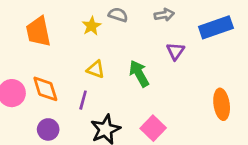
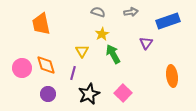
yellow star: (91, 26) -> (102, 34), moved
purple triangle: (175, 51) -> (146, 43), moved
yellow triangle: (96, 69) -> (82, 51), turned 40

